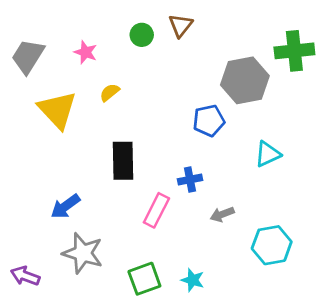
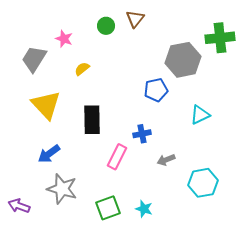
gray trapezoid: (28, 56) -> (34, 59), moved
yellow triangle: (57, 110) -> (46, 105), moved

